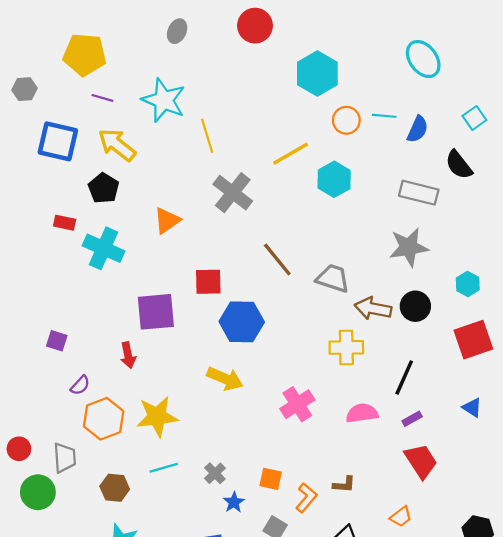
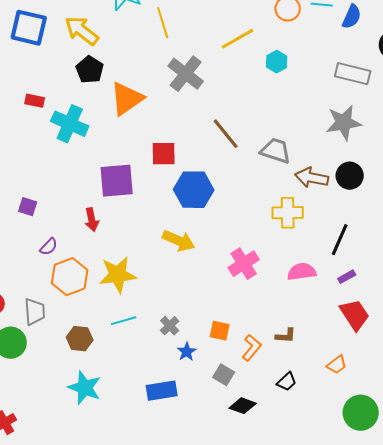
cyan hexagon: (334, 179) -> (277, 62), size x0.7
black pentagon: (104, 188) -> (90, 70), moved
orange triangle: (167, 220) -> (127, 99), size x1.4

